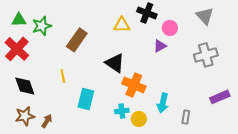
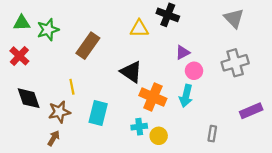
pink circle: (170, 28) -> (194, 71), moved
red cross: (17, 49) -> (19, 56), size x0.7
cyan arrow: (163, 103) -> (186, 96), moved
brown star: (25, 116) -> (59, 112), moved

